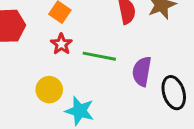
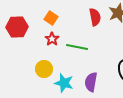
purple semicircle: (142, 71) -> (91, 82), moved

